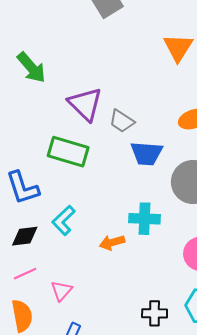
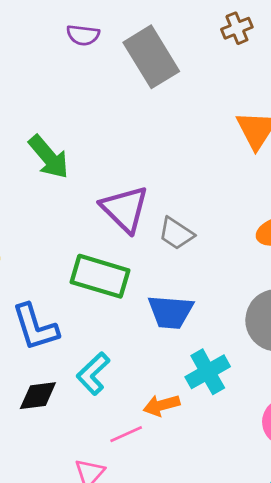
blue trapezoid: (147, 153) -> (170, 312), moved
cyan cross: (144, 219) -> (208, 372), turned -32
pink line: (25, 274) -> (126, 434), moved

